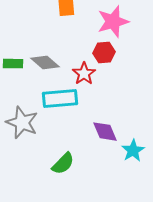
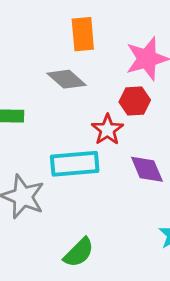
gray diamond: (45, 63) -> (66, 79), moved
purple diamond: (105, 132) -> (147, 169), moved

